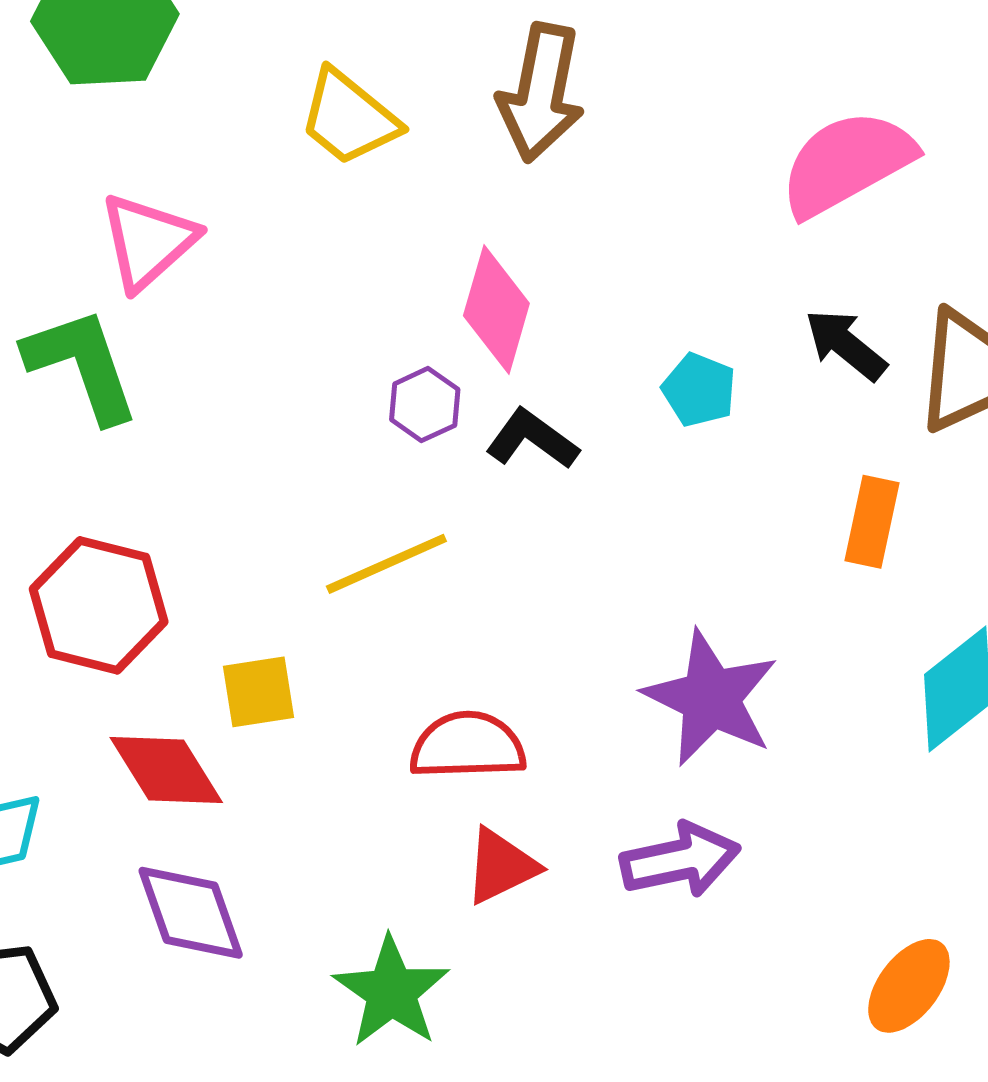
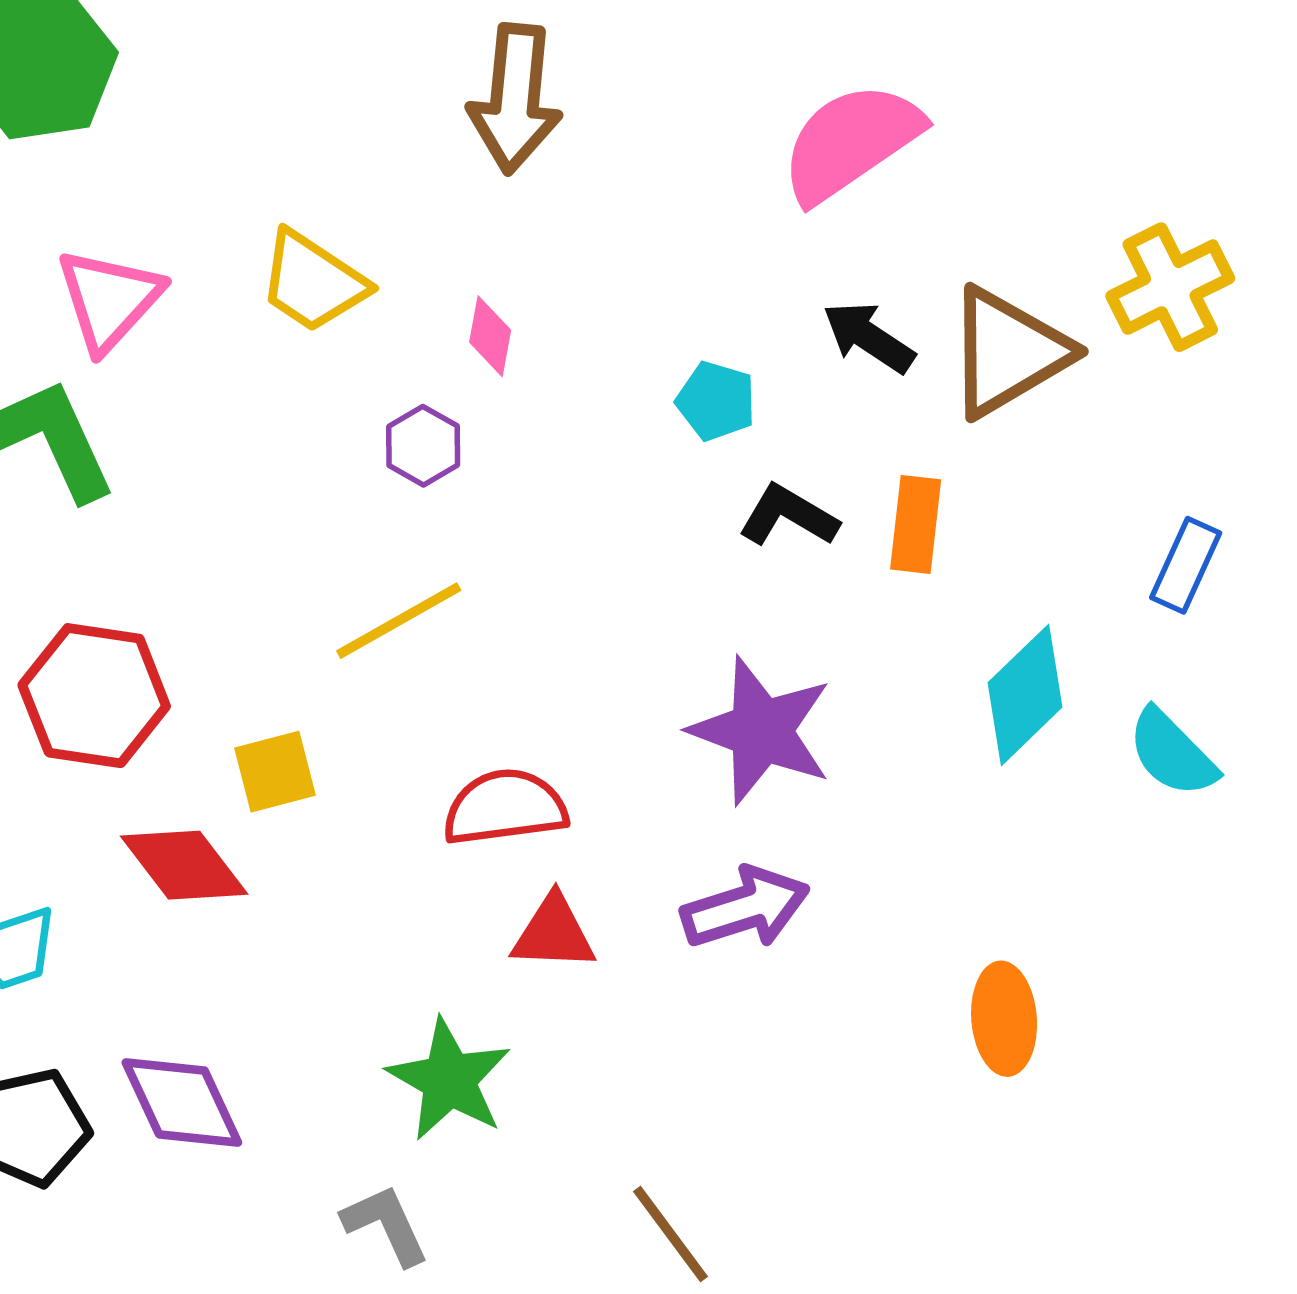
yellow trapezoid: (349, 118) -> (313, 282), moved
pink diamond: (496, 310) -> (490, 336), size x0.6
black L-shape: (532, 439) -> (788, 516), moved
red triangle: (501, 866) -> (554, 933), turned 34
purple diamond: (191, 913) -> (182, 1102), moved
orange ellipse: (909, 986) -> (1004, 1019), turned -36

